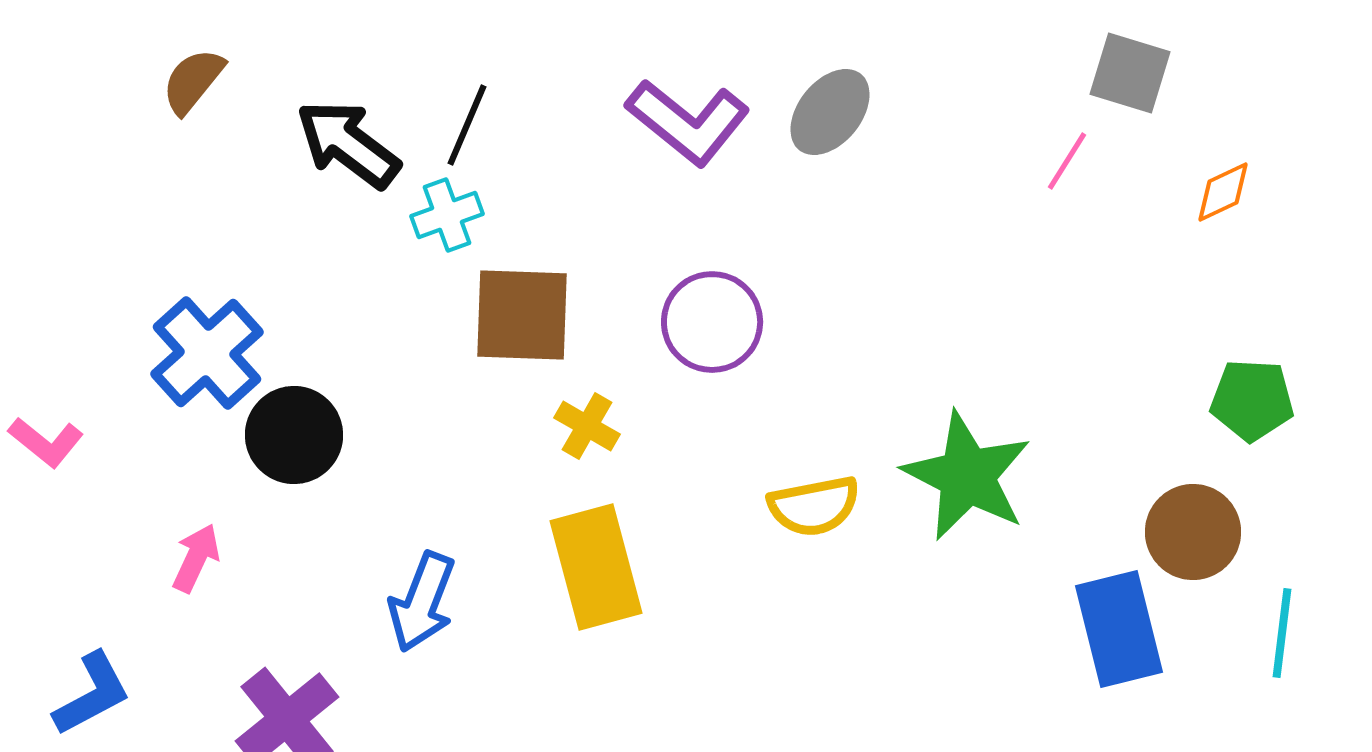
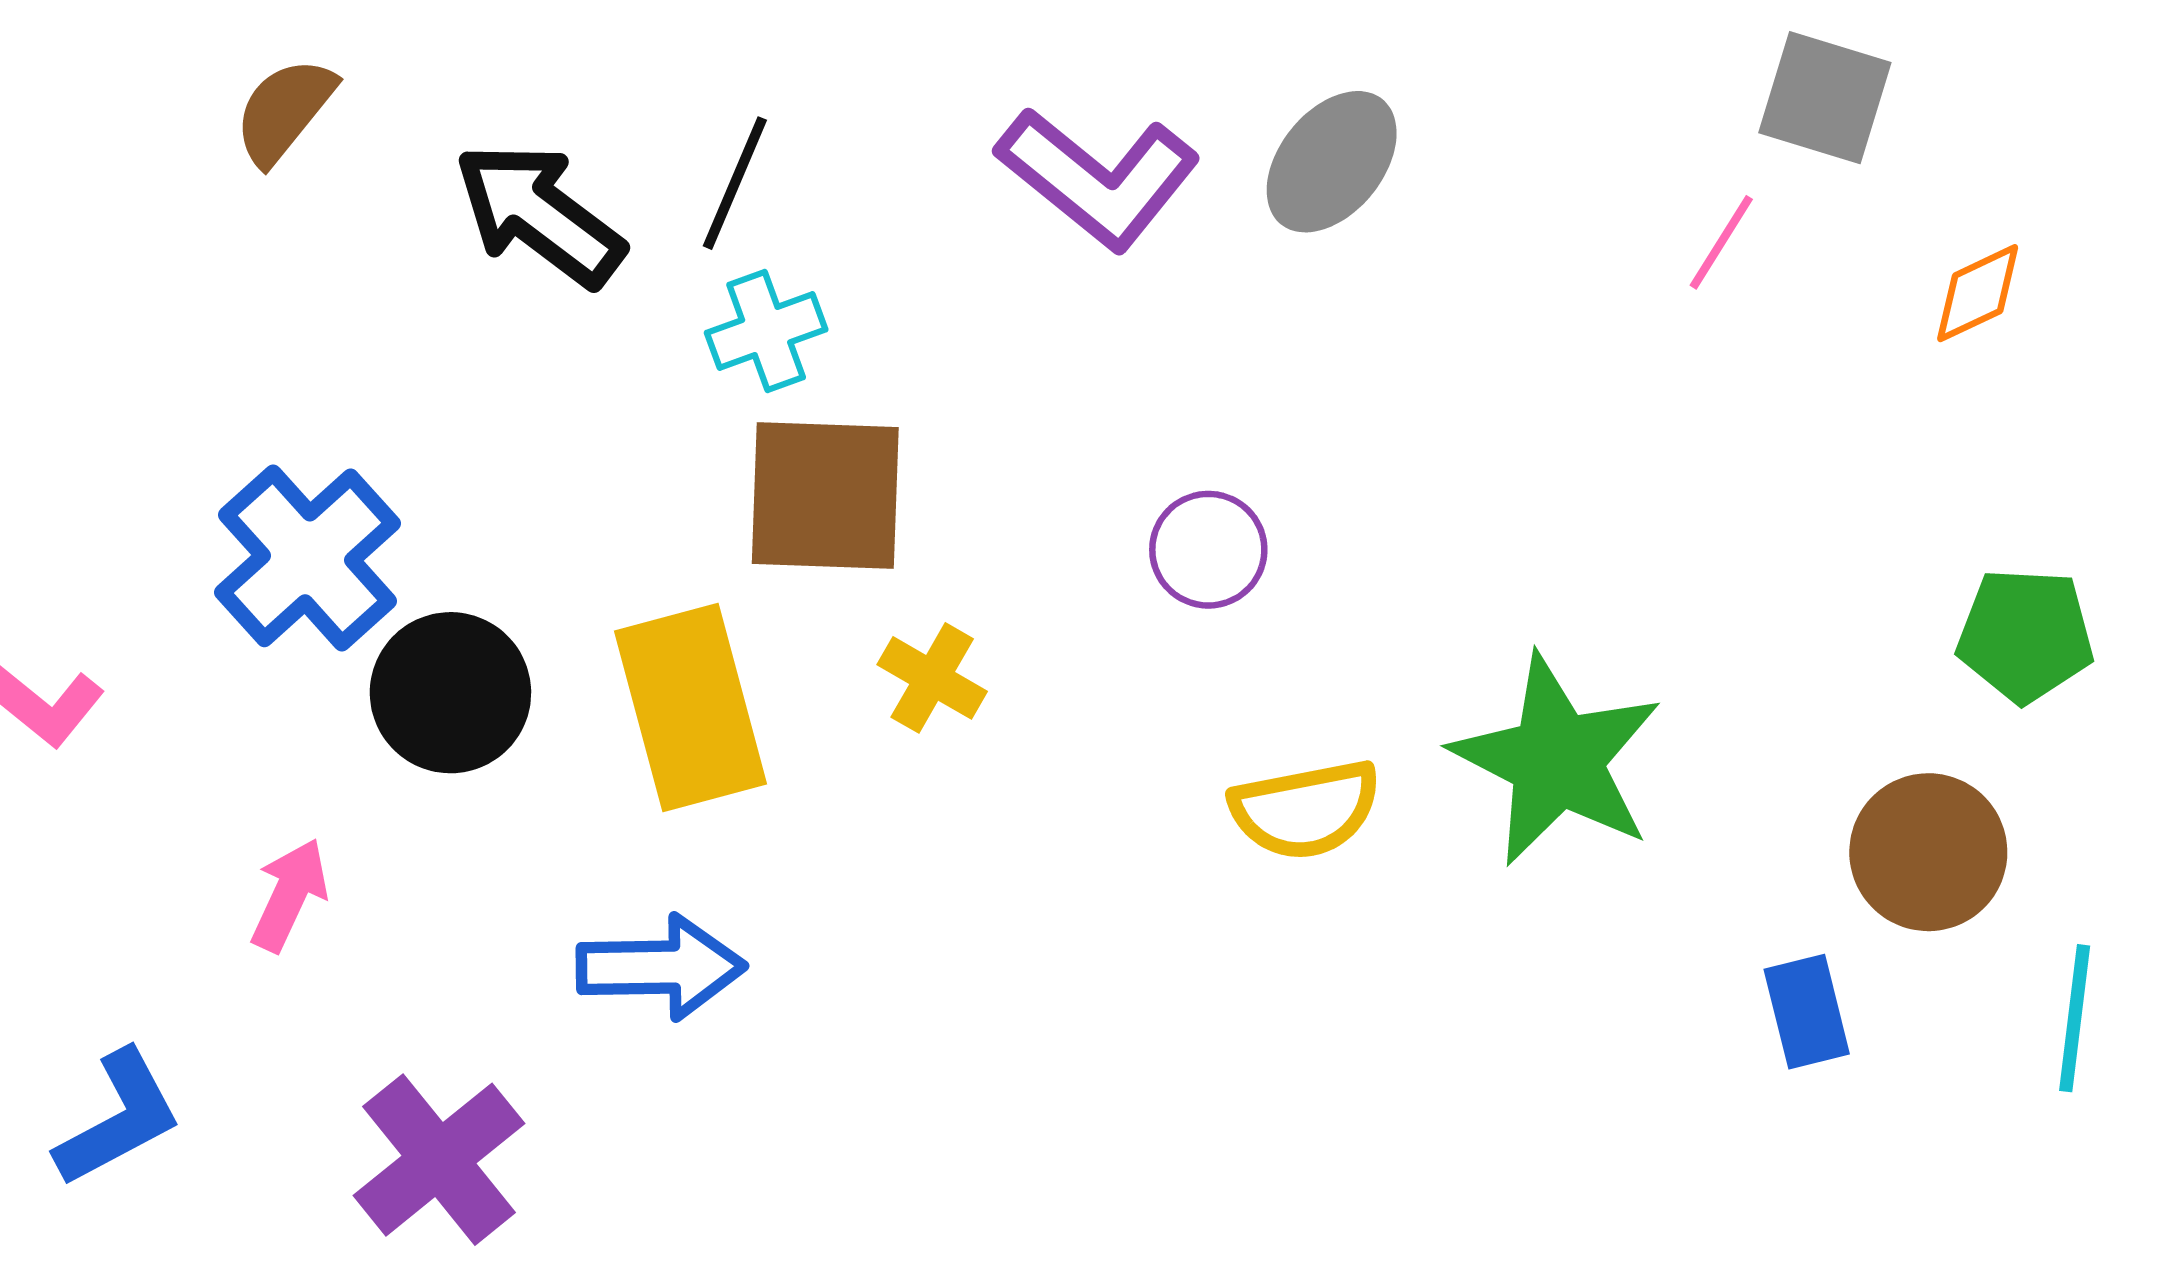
cyan cross: (447, 215) -> (766, 331), moved
purple circle: (712, 322) -> (1208, 550), moved, size x0.7
yellow rectangle: (596, 567) -> (690, 707), moved
blue arrow: (422, 602) -> (661, 967), turned -112
blue rectangle: (1119, 629) -> (1807, 1012), size x0.6

